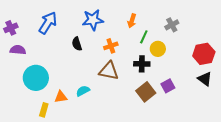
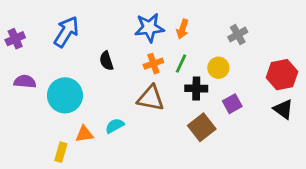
blue star: (93, 20) -> (149, 28), moved
green line: (144, 37) -> (181, 64), moved
purple semicircle: (18, 50) -> (25, 82), moved
cyan circle: (36, 78) -> (65, 95), moved
purple square: (168, 86) -> (232, 104), moved

